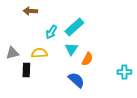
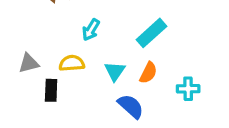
cyan rectangle: (74, 27) -> (151, 33), moved
cyan triangle: (71, 49) -> (115, 71), moved
cyan cross: (124, 72) -> (188, 89), moved

